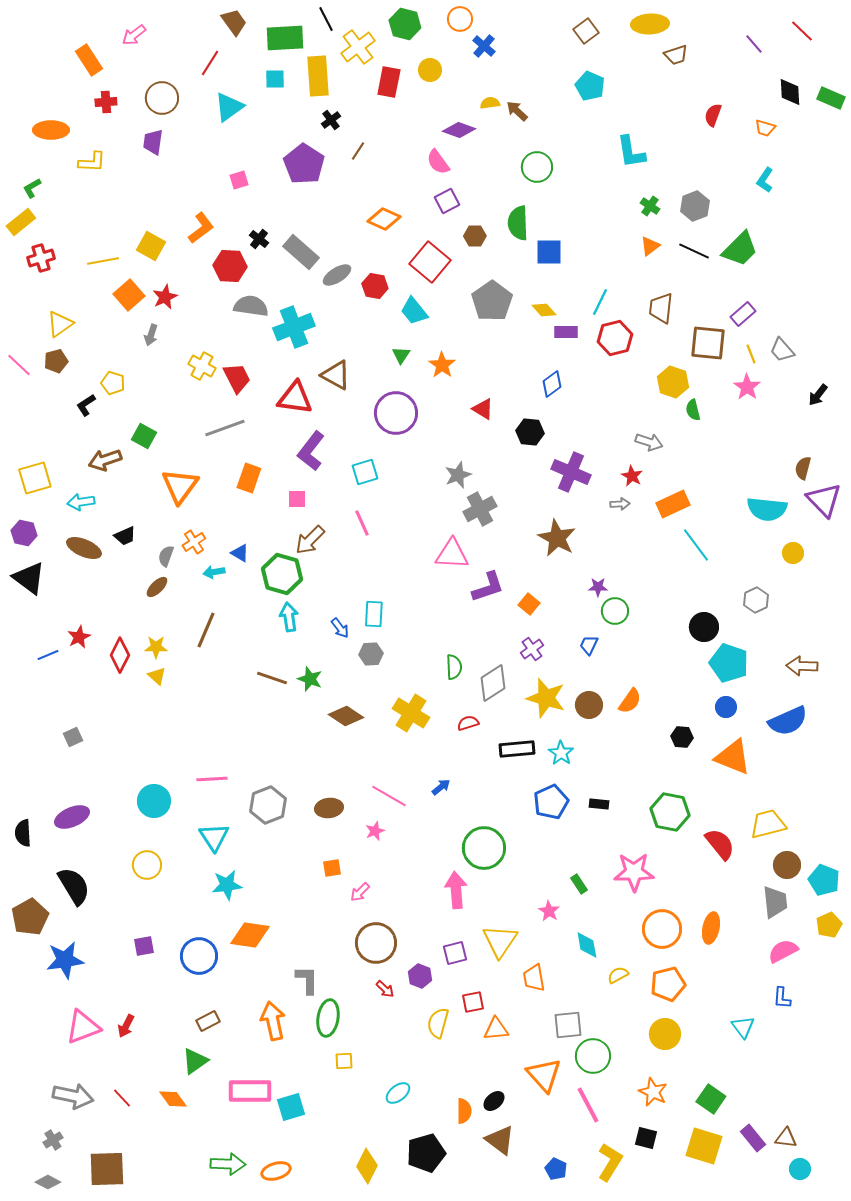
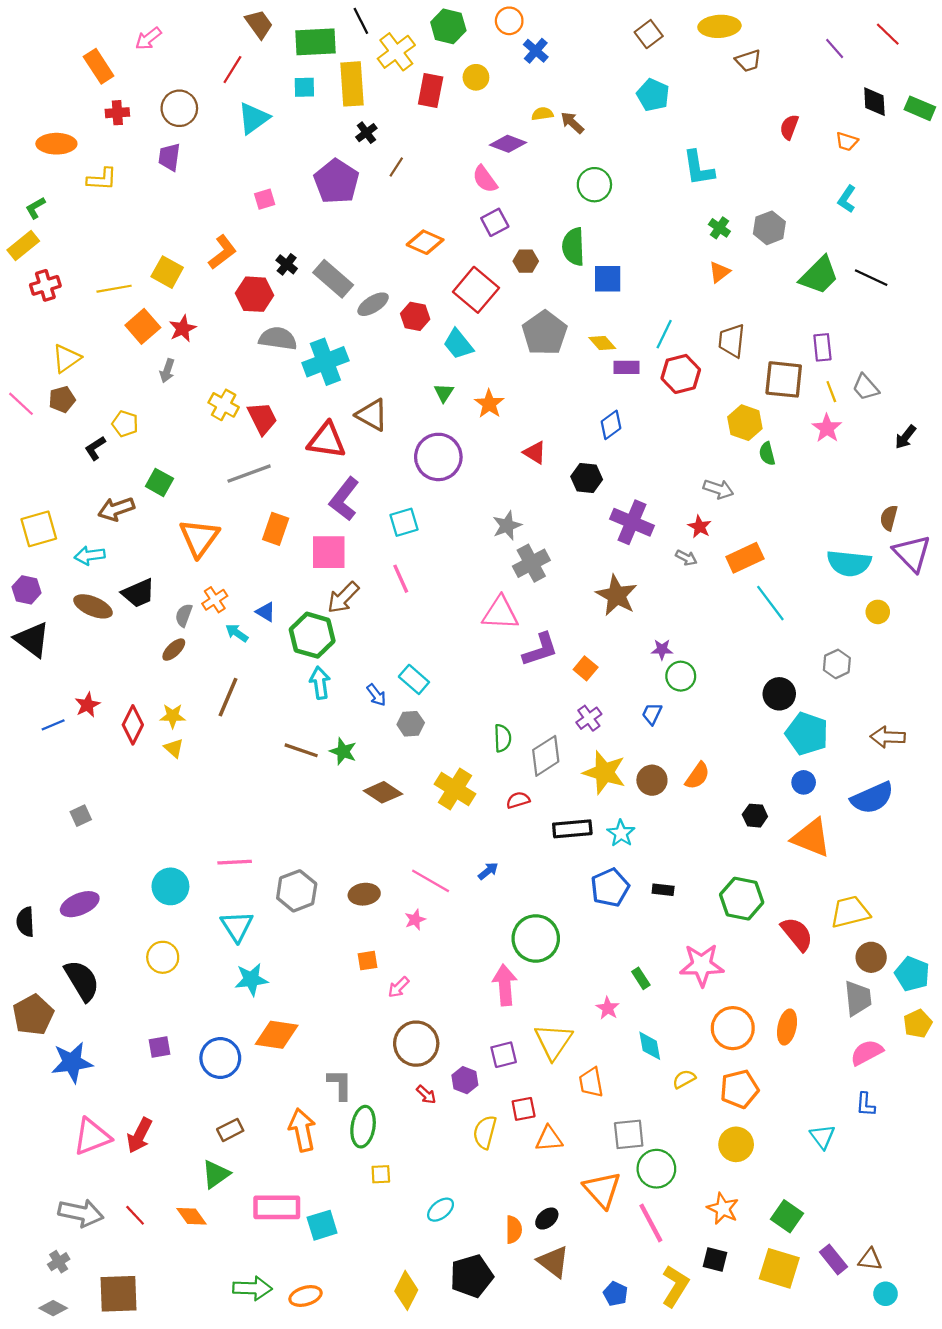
black line: (694, 251) -> (871, 278), moved
purple rectangle: (743, 314) -> (822, 347), turned -55
pink square: (297, 499) -> (329, 552), size x1.8
gray arrow: (620, 504) -> (686, 558), turned 30
black trapezoid: (125, 536) -> (138, 593), size x1.4
cyan arrow: (214, 572) -> (237, 633), turned 45
cyan rectangle: (374, 614) -> (414, 679), turned -52
red arrow: (126, 1026) -> (139, 1135), size x1.4

